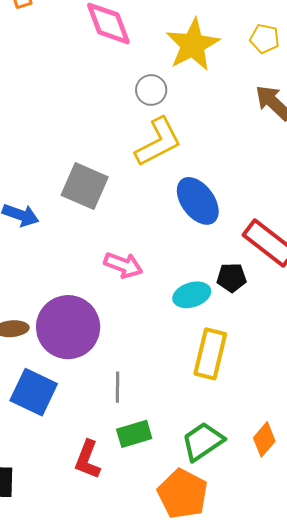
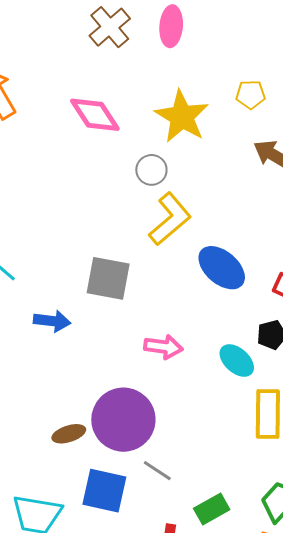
cyan ellipse: (192, 295) -> (237, 361), turned 72
gray line: (118, 387) -> (157, 471), moved, turned -44

